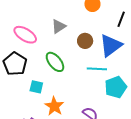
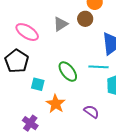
brown circle: (85, 41) -> (85, 19), moved
green ellipse: (55, 62) -> (68, 72), moved

